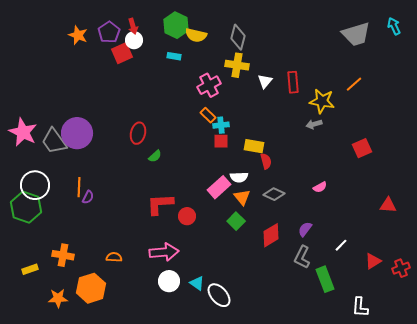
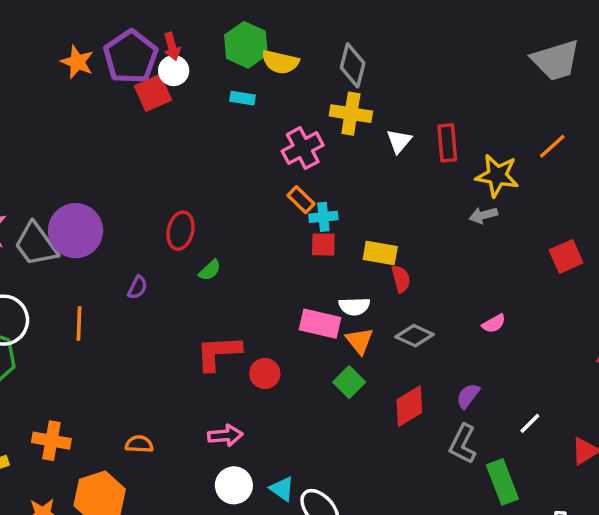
purple pentagon: (109, 32) -> (131, 57), size x1.4
pink rectangle: (219, 187) -> (320, 324), turned 55
purple semicircle: (88, 197) -> (137, 287), moved
pink arrow: (164, 252) -> (225, 435), size x0.7

